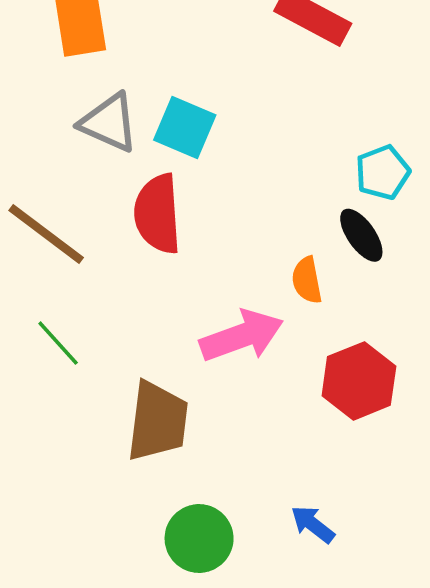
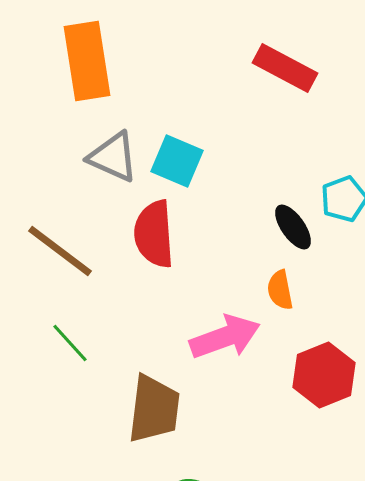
black ellipse: (361, 235) -> (293, 227), moved

